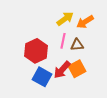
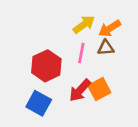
brown triangle: (77, 45) -> (106, 48), moved
blue square: (42, 77) -> (39, 103), moved

